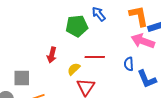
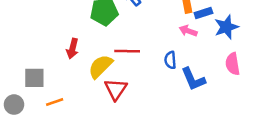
pink arrow: (143, 41) -> (188, 31), size x0.6
yellow semicircle: (74, 69) -> (100, 66), size x1.5

